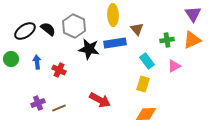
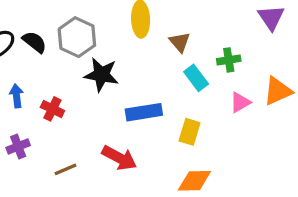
orange triangle: (192, 40) -> (278, 91), moved
blue rectangle: (115, 43) -> (144, 112), moved
cyan rectangle: (147, 61) -> (196, 78), moved
purple cross: (38, 103) -> (18, 146), moved
brown line: (59, 108) -> (65, 169), moved

